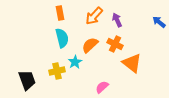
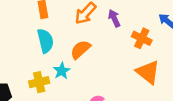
orange cross: (115, 44) -> (142, 38), moved
orange triangle: (132, 63) -> (148, 72), moved

